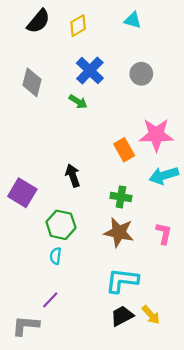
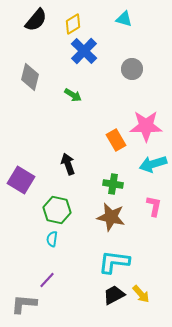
blue cross: (90, 71) -> (84, 51), moved
pink L-shape: (164, 233) -> (154, 206), moved

